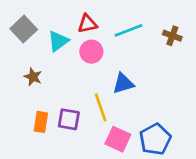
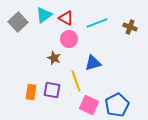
red triangle: (87, 24) -> (66, 18), turned 42
cyan triangle: (58, 41) -> (44, 15), moved
brown star: (33, 77) -> (54, 58), moved

